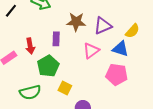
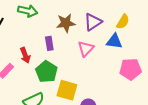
pink pentagon: (117, 75) -> (131, 69), moved
yellow square: (65, 88) -> (67, 90), size x1.5

